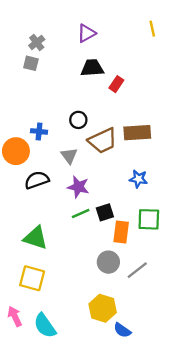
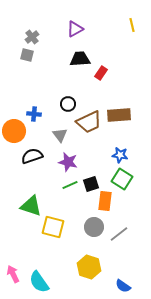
green square: (149, 219) -> (122, 179), moved, turned 30
yellow square: (32, 278) -> (53, 227), moved
blue semicircle: (122, 330) -> (123, 286), moved

